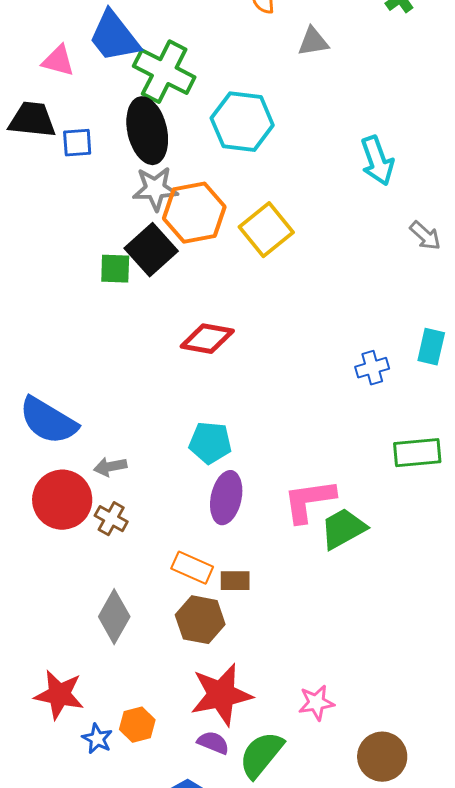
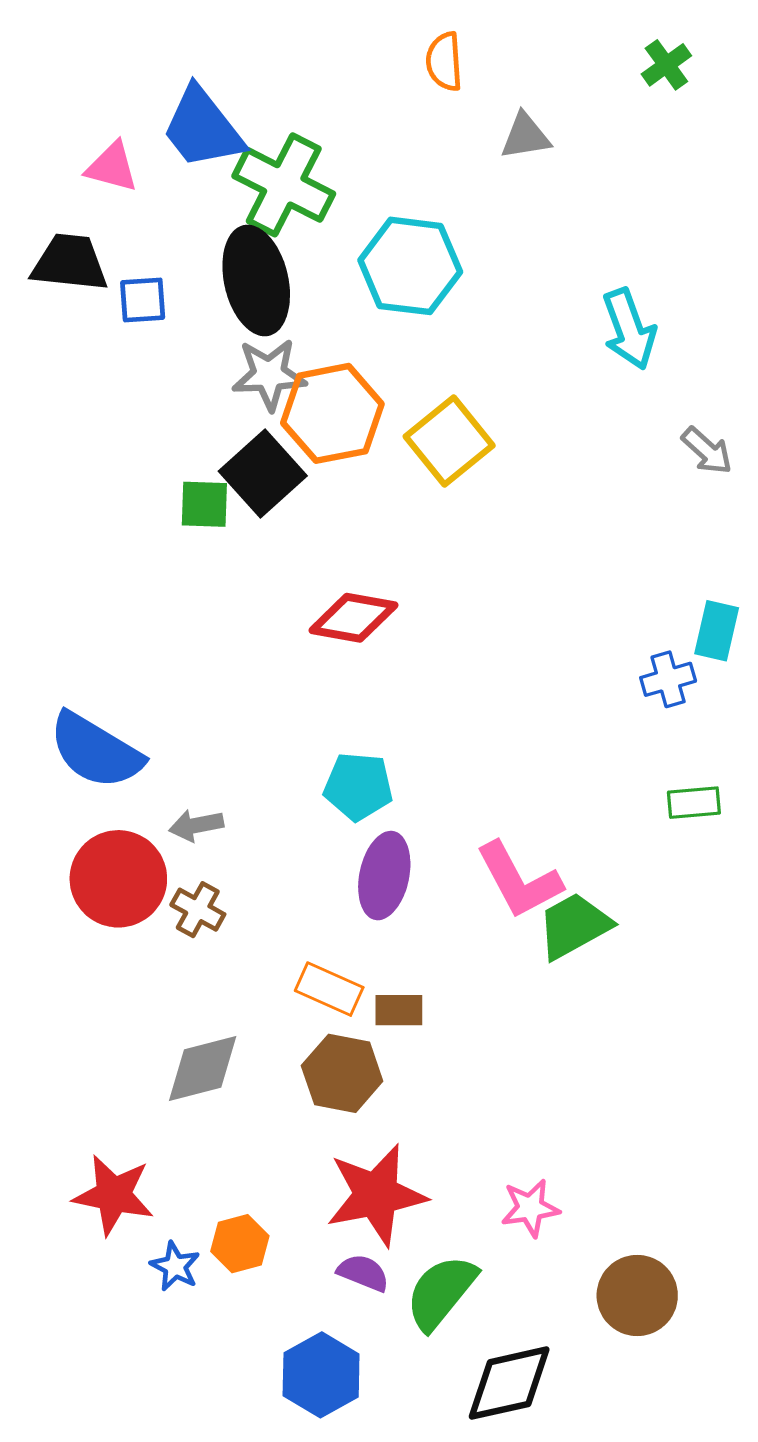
blue cross: (372, 368) -> (668, 679), moved
green rectangle: (417, 453) -> (694, 803), size x0.7
pink L-shape: (309, 501) -> (519, 880), turned -110
gray diamond: (114, 617) -> (203, 1068), turned 46

